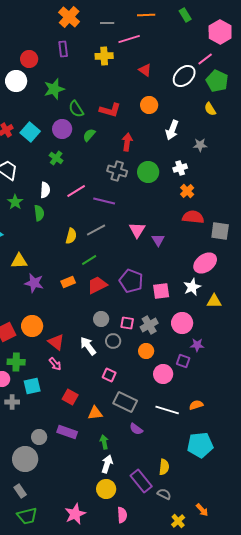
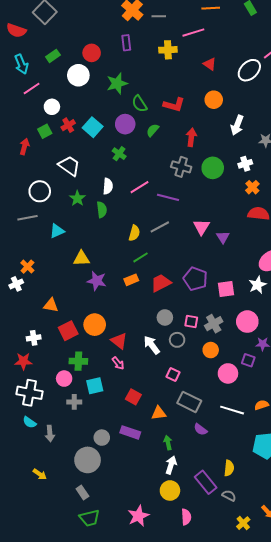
gray line: (107, 23) -> (159, 16), moved
green line: (89, 260) -> (140, 257), moved

